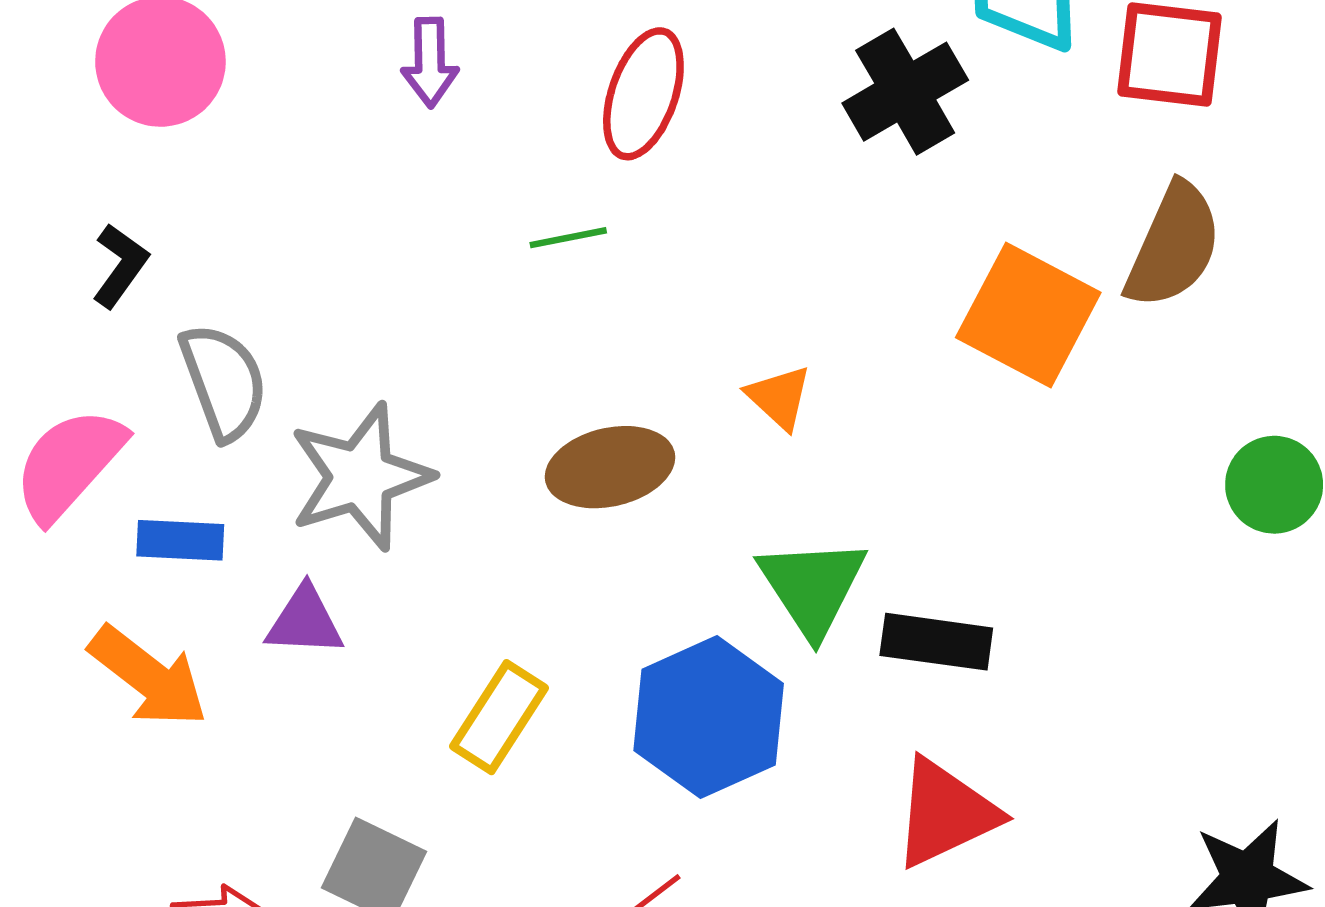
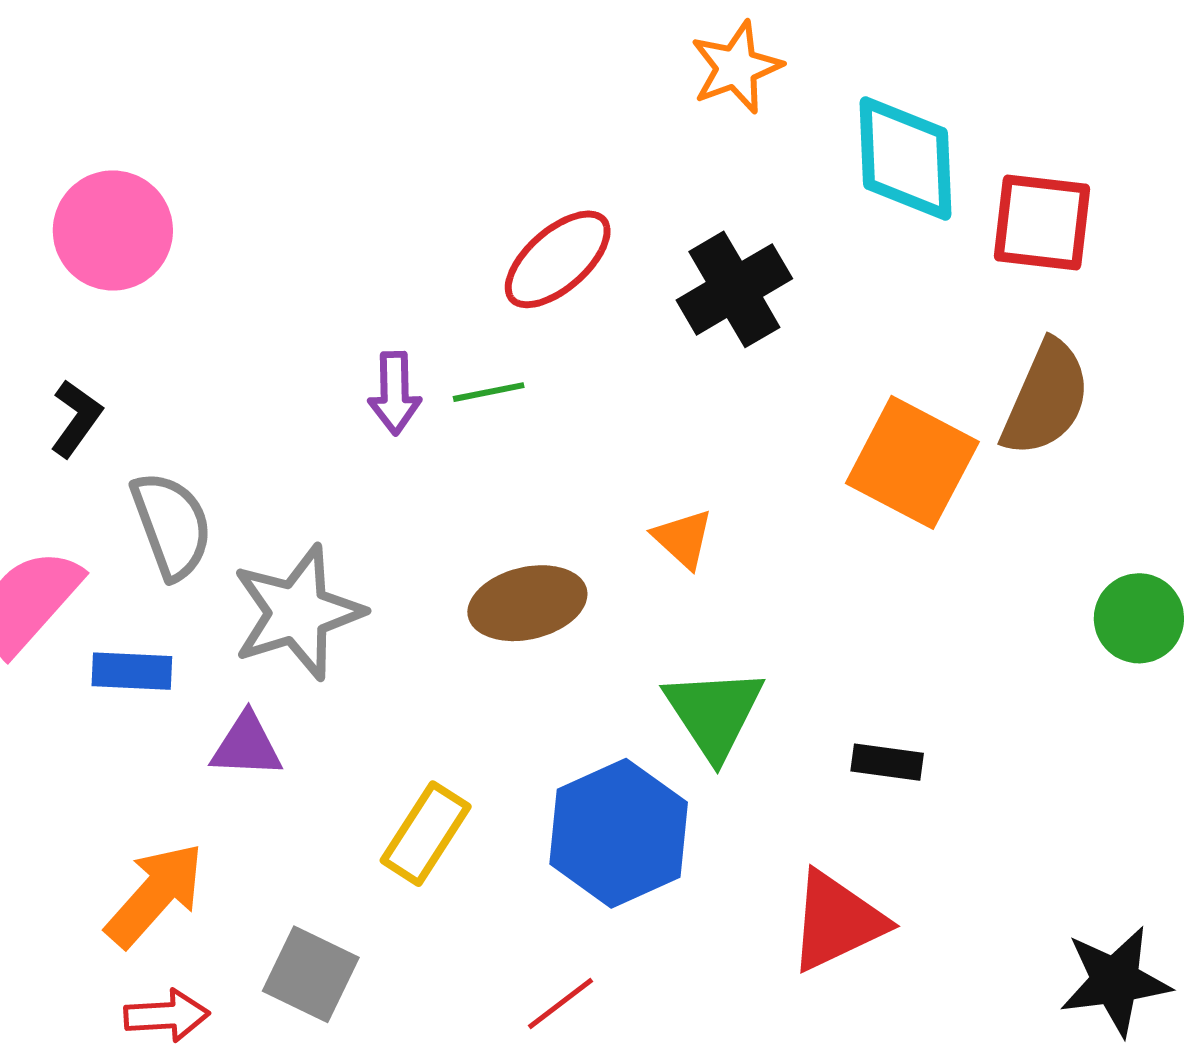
purple arrow: (430, 62) -> (395, 393), moved
black cross: (905, 92) -> (734, 289), moved
red ellipse: (643, 94) -> (558, 259), turned 30
black rectangle: (936, 642) -> (887, 762), moved, size x0.7
orange arrow: (148, 677) -> (155, 895), moved, turned -86

